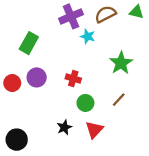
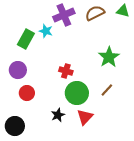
cyan star: (88, 36) -> (46, 31), moved
purple circle: (37, 77) -> (18, 70), moved
red circle: (12, 83) -> (27, 93), moved
green circle: (85, 103) -> (77, 93), size x1.5

